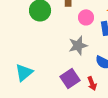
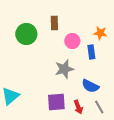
purple square: (70, 78) -> (56, 102), turned 30

